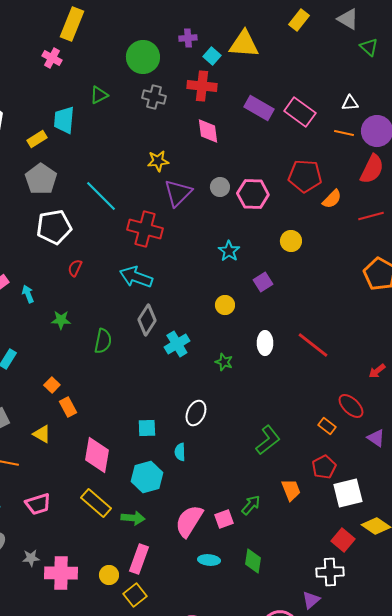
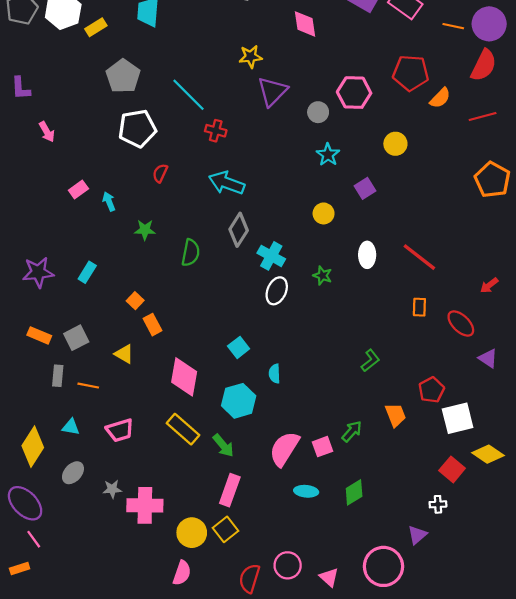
yellow rectangle: (37, 139) -> (96, 27), moved
gray circle: (220, 187) -> (318, 112), moved
red cross: (145, 229) -> (216, 131), moved, size x0.6
cyan cross: (177, 344) -> (271, 256), turned -30
white ellipse: (196, 413) -> (277, 291), moved
orange rectangle: (327, 426) -> (419, 307), moved, turned 54
cyan square: (147, 428) -> (239, 347), turned -36
green L-shape: (268, 440) -> (370, 361), size x0.7
green arrow: (133, 518) -> (223, 446), turned 45
green diamond: (253, 561) -> (354, 492), turned 50
white cross: (330, 572) -> (438, 504), size x0.6
yellow circle: (109, 575) -> (192, 533), moved, size x1.4

